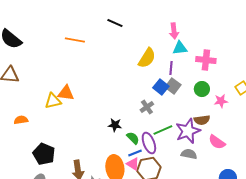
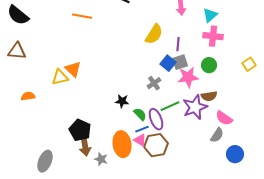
cyan triangle: (180, 48) -> (210, 15), moved, turned -35
gray square: (173, 86) -> (180, 62), turned 35
orange triangle: (66, 93) -> (73, 69), turned 36
pink star: (221, 101) -> (188, 77), moved, size x1.5
black pentagon: (44, 154) -> (80, 130), moved
gray semicircle: (189, 154) -> (217, 135), moved, turned 112

